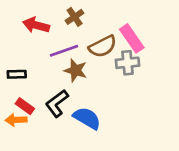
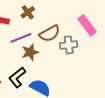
pink rectangle: (132, 38) -> (87, 25), moved
brown star: (76, 70) -> (30, 52), turned -30

